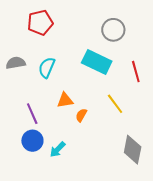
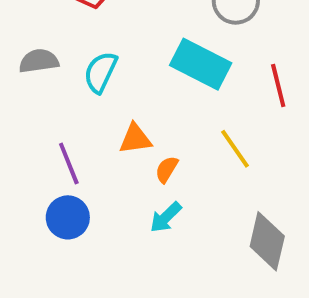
cyan arrow: (58, 149) -> (166, 217), moved

